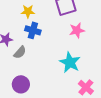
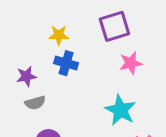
gray semicircle: (20, 52) -> (35, 103), moved, turned 32

